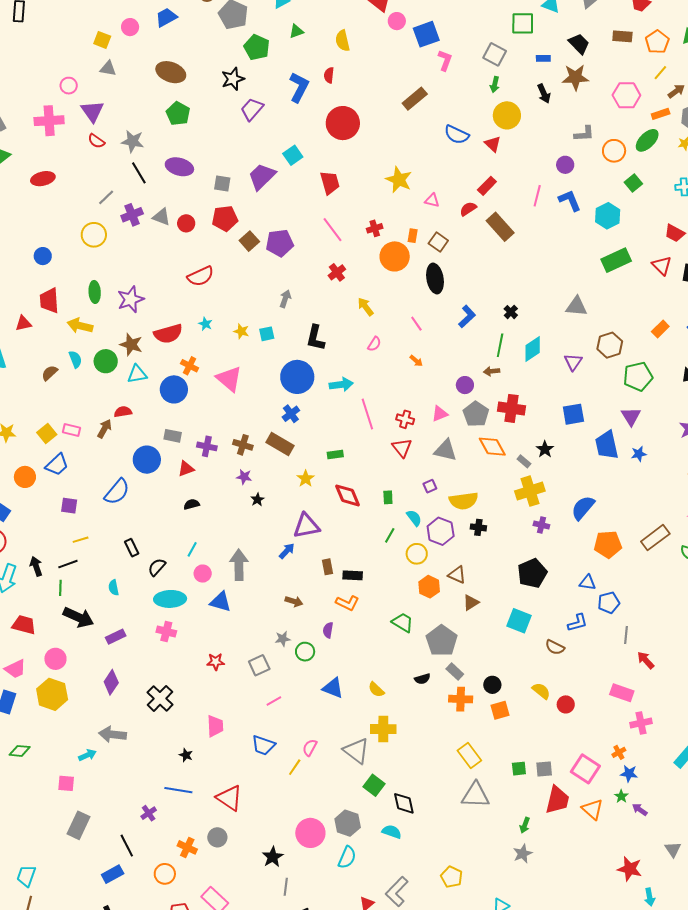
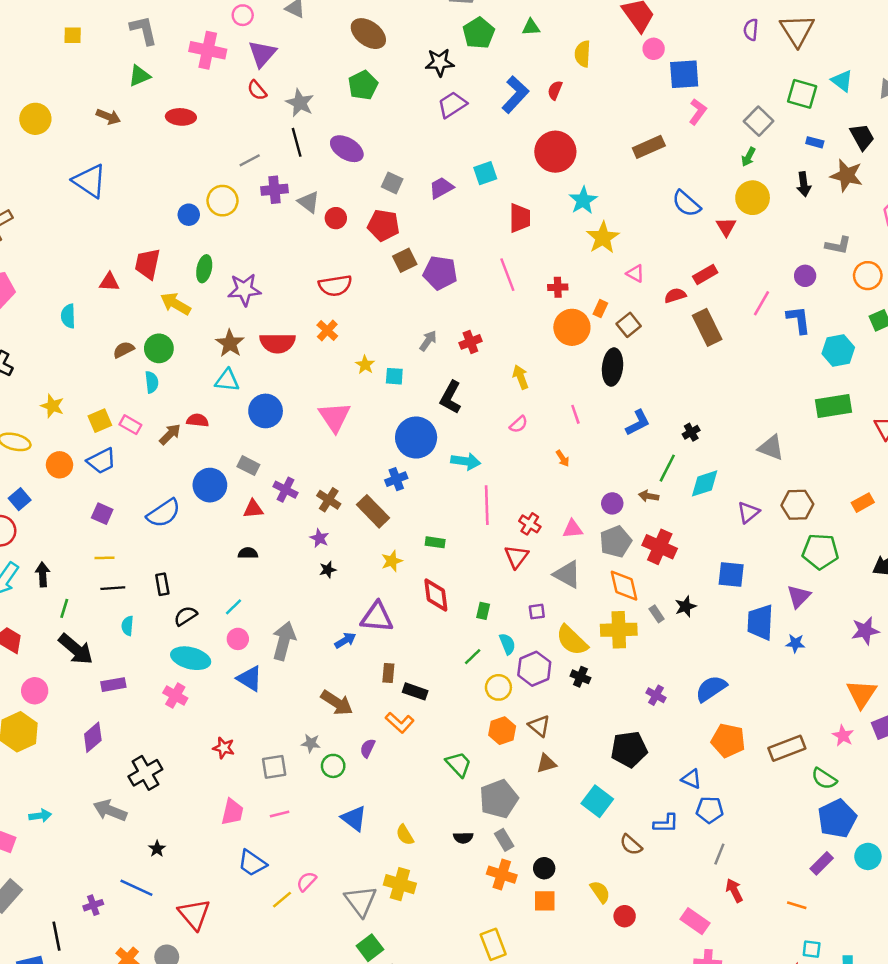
purple trapezoid: (262, 176) -> (441, 188), size x0.7
blue circle: (43, 256) -> (189, 215), moved
red cross: (337, 272) -> (470, 342), moved
cyan star: (205, 324) -> (583, 200), moved, size x1.6
cyan semicircle: (75, 359) -> (152, 382), moved
green circle: (106, 361) -> (159, 348), moved
orange cross: (190, 366) -> (327, 331), moved
yellow cross: (530, 491) -> (619, 630), moved
yellow semicircle: (464, 501) -> (572, 640), turned 36
black line: (68, 564) -> (113, 588), moved
brown arrow: (294, 601) -> (337, 703), size x1.5
pink trapezoid: (215, 726) -> (232, 812), moved
gray arrow: (112, 734) -> (110, 810), moved

